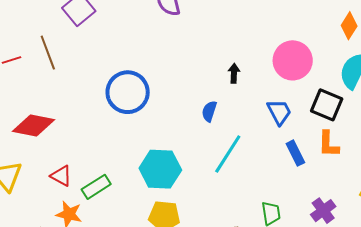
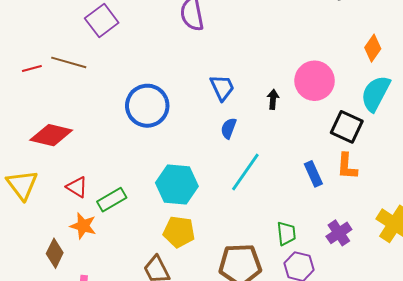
brown line: (48, 53) -> (69, 62), turned -56
black arrow: (234, 73) -> (273, 99), moved
blue trapezoid: (279, 112) -> (222, 88), moved

